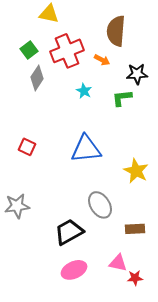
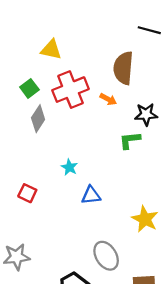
cyan star: (84, 91) -> (69, 167), moved
blue triangle: (86, 149) -> (91, 195), size x0.6

